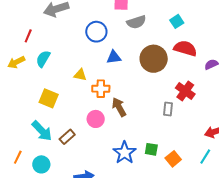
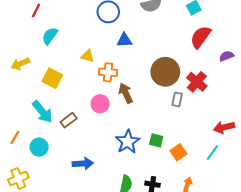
red semicircle: (185, 48) -> (201, 37), turned -75
brown circle: (154, 59) -> (165, 72), moved
yellow arrow: (16, 62) -> (20, 64), moved

